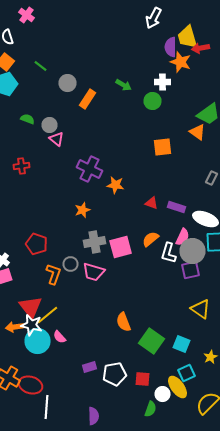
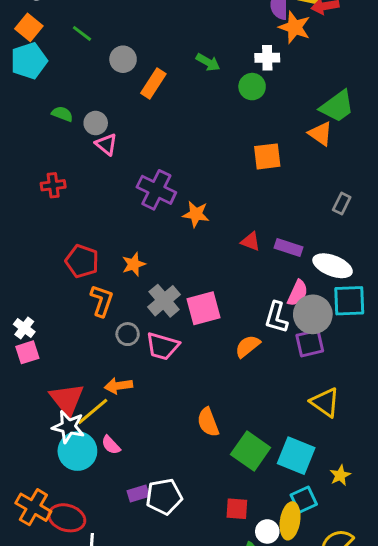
orange star: (82, 210) -> (134, 264), moved
orange semicircle: (150, 239) -> (248, 346), moved
gray cross: (94, 242) -> (164, 301), turned -30
red pentagon: (36, 244) -> (82, 261), moved
orange L-shape: (54, 274) -> (102, 301), moved
orange arrow: (14, 327) -> (118, 386), moved
cyan square: (182, 344) -> (296, 456), size x1.4
purple rectangle: (90, 367) -> (138, 494), moved
white pentagon: (114, 374) -> (164, 497), moved
yellow ellipse: (178, 387) -> (290, 521), turned 45

